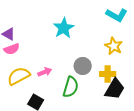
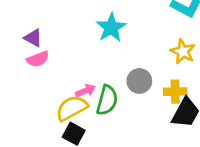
yellow semicircle: (19, 76) -> (72, 108), moved
green semicircle: (71, 87) -> (107, 100), moved

